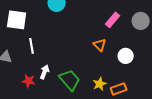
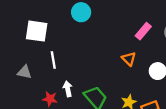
white arrow: (45, 72) -> (68, 89), turned -32

